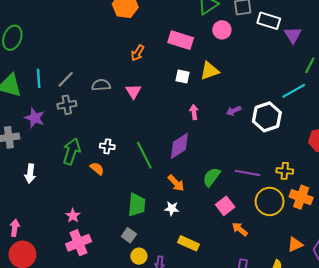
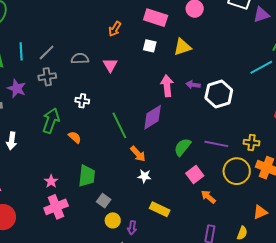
purple triangle: (293, 35) -> (261, 15), turned 42
white square: (183, 76) -> (150, 46), moved
purple arrow: (234, 111) -> (193, 85), moved, turned 32
pink arrow: (194, 112) -> (167, 86), size x1.5
white hexagon: (267, 117) -> (219, 94), moved
white cross: (107, 146) -> (82, 101), moved
orange arrow: (176, 183) -> (138, 154), moved
green trapezoid: (137, 205) -> (87, 176), moved

